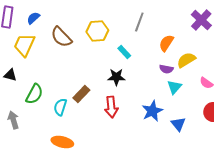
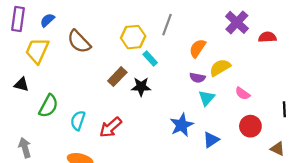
yellow hexagon: (97, 31) -> (133, 37), moved
brown rectangle: (81, 94) -> (117, 77), moved
red arrow: (111, 107) -> (111, 127), moved, turned 55
gray arrow: (13, 120) -> (25, 148), moved
blue triangle: (178, 124) -> (211, 140), turned 35

